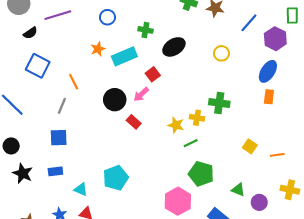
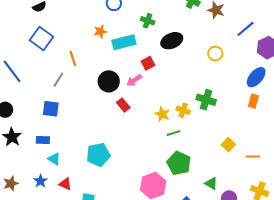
cyan triangle: (81, 189) -> (54, 159), moved

